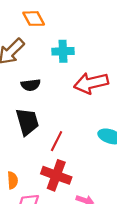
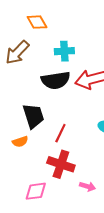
black semicircle: (31, 85) -> (56, 80), moved, size x1.6
orange semicircle: (13, 180) -> (20, 142), moved, turned 77

